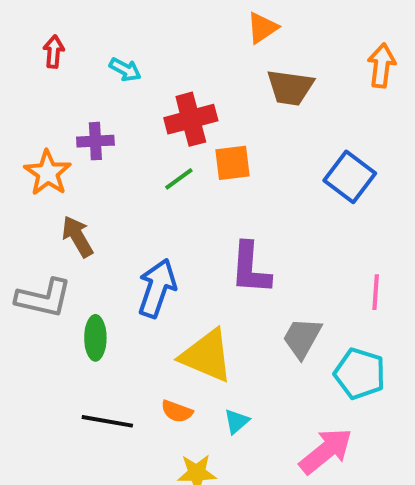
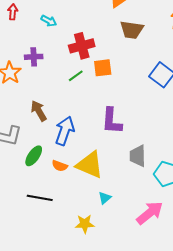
brown arrow: (77, 236) -> (39, 111), moved
green ellipse: (95, 338) -> (34, 156), turned 35
gray trapezoid: (302, 338) -> (138, 156), turned -30
orange semicircle: (177, 411) -> (60, 166), moved

